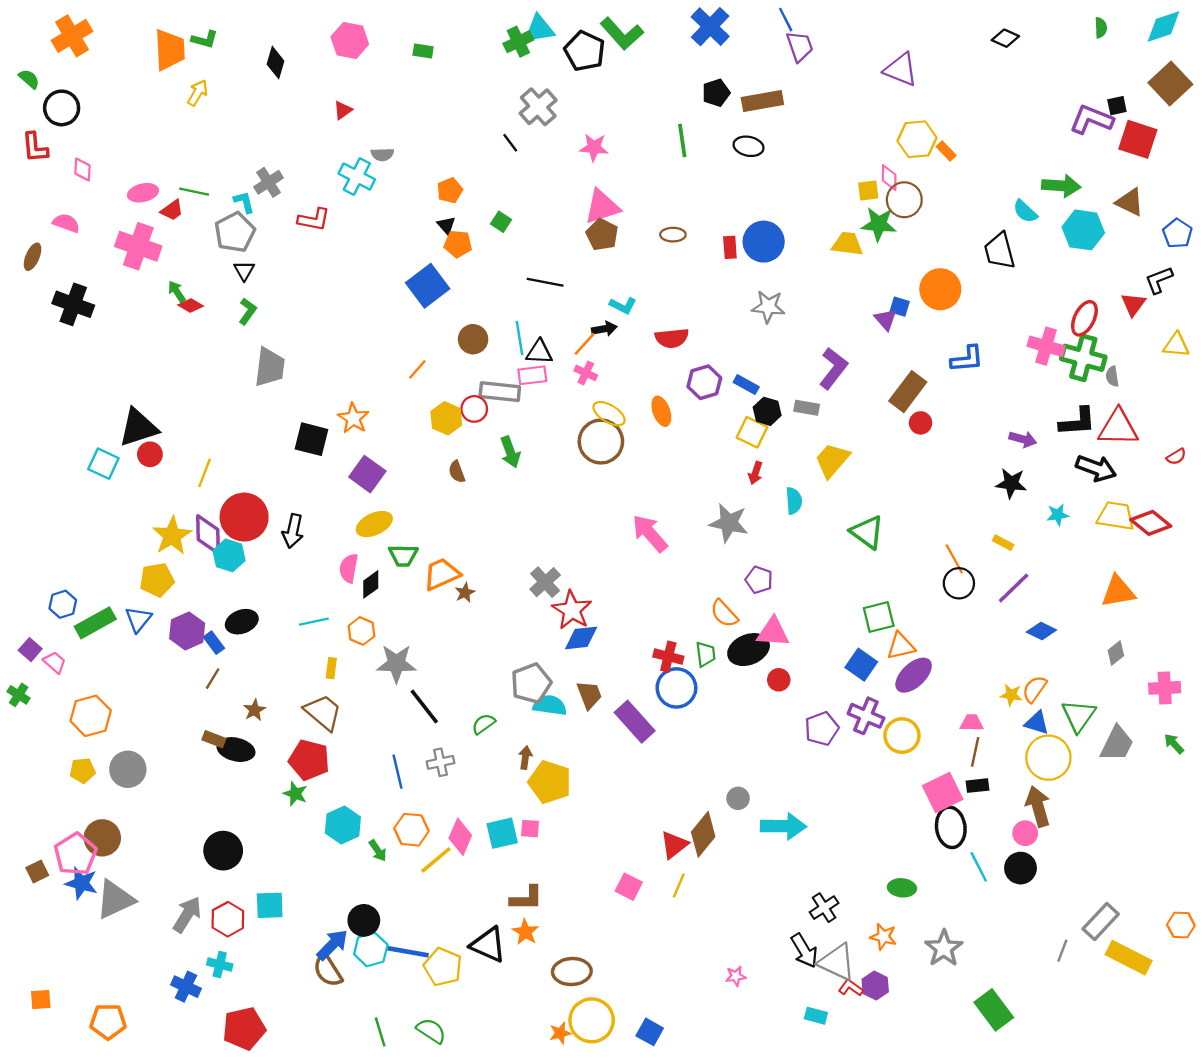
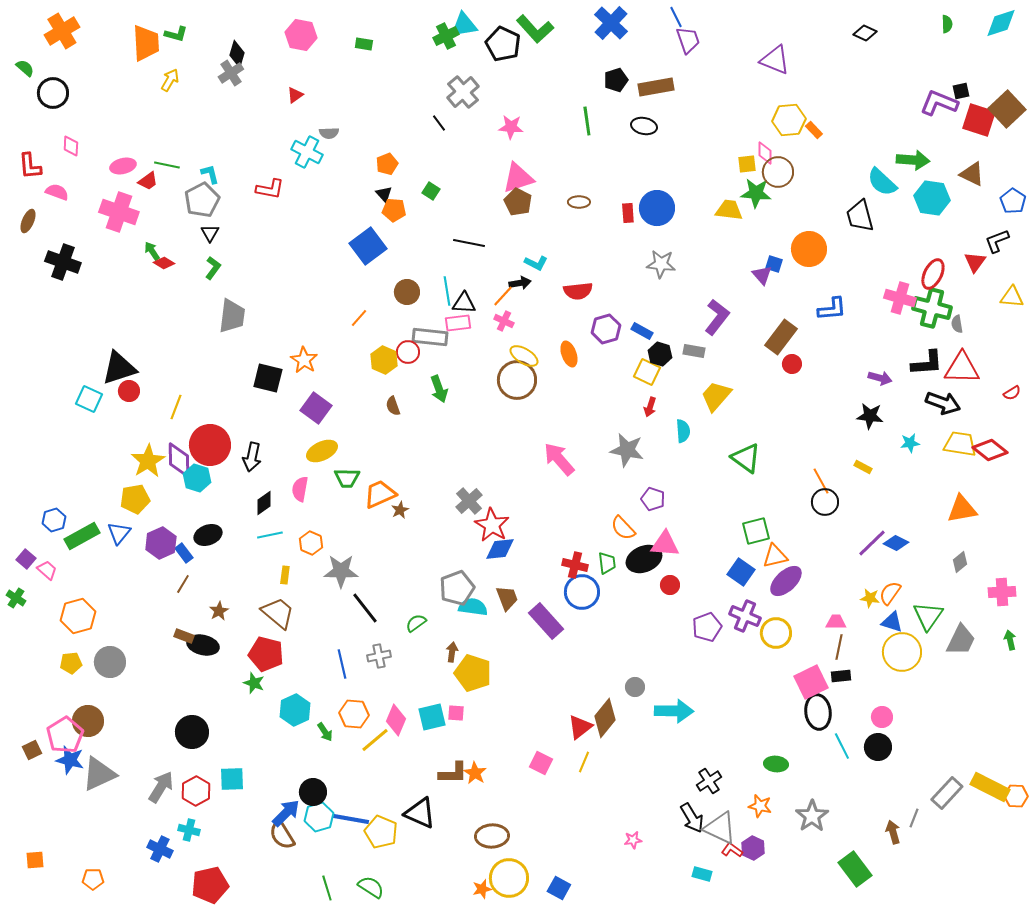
brown square: (1170, 84) -> (1007, 109), moved
red L-shape: (35, 147) -> (30, 166), moved
gray cross: (268, 182) -> (231, 73), moved
cyan semicircle: (1025, 211) -> (882, 182), size x1.4
black diamond: (371, 584) -> (264, 503), moved
purple line: (1014, 588) -> (872, 543), moved
green arrow: (1174, 744) -> (1010, 640), turned 30
brown arrow: (1038, 806) -> (893, 832), moved, size x0.7
orange star: (525, 932) -> (475, 773), moved
yellow rectangle: (1129, 958) -> (990, 787), moved
orange pentagon: (108, 1021) -> (93, 879), size x0.7

